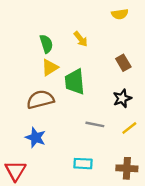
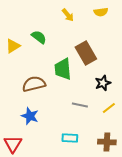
yellow arrow: (81, 39) -> (68, 15), moved
green semicircle: (46, 44) -> (39, 37), turned -35
brown rectangle: (123, 63) -> (86, 53), moved, size x1.6
yellow triangle: (50, 68) -> (13, 46), moved

